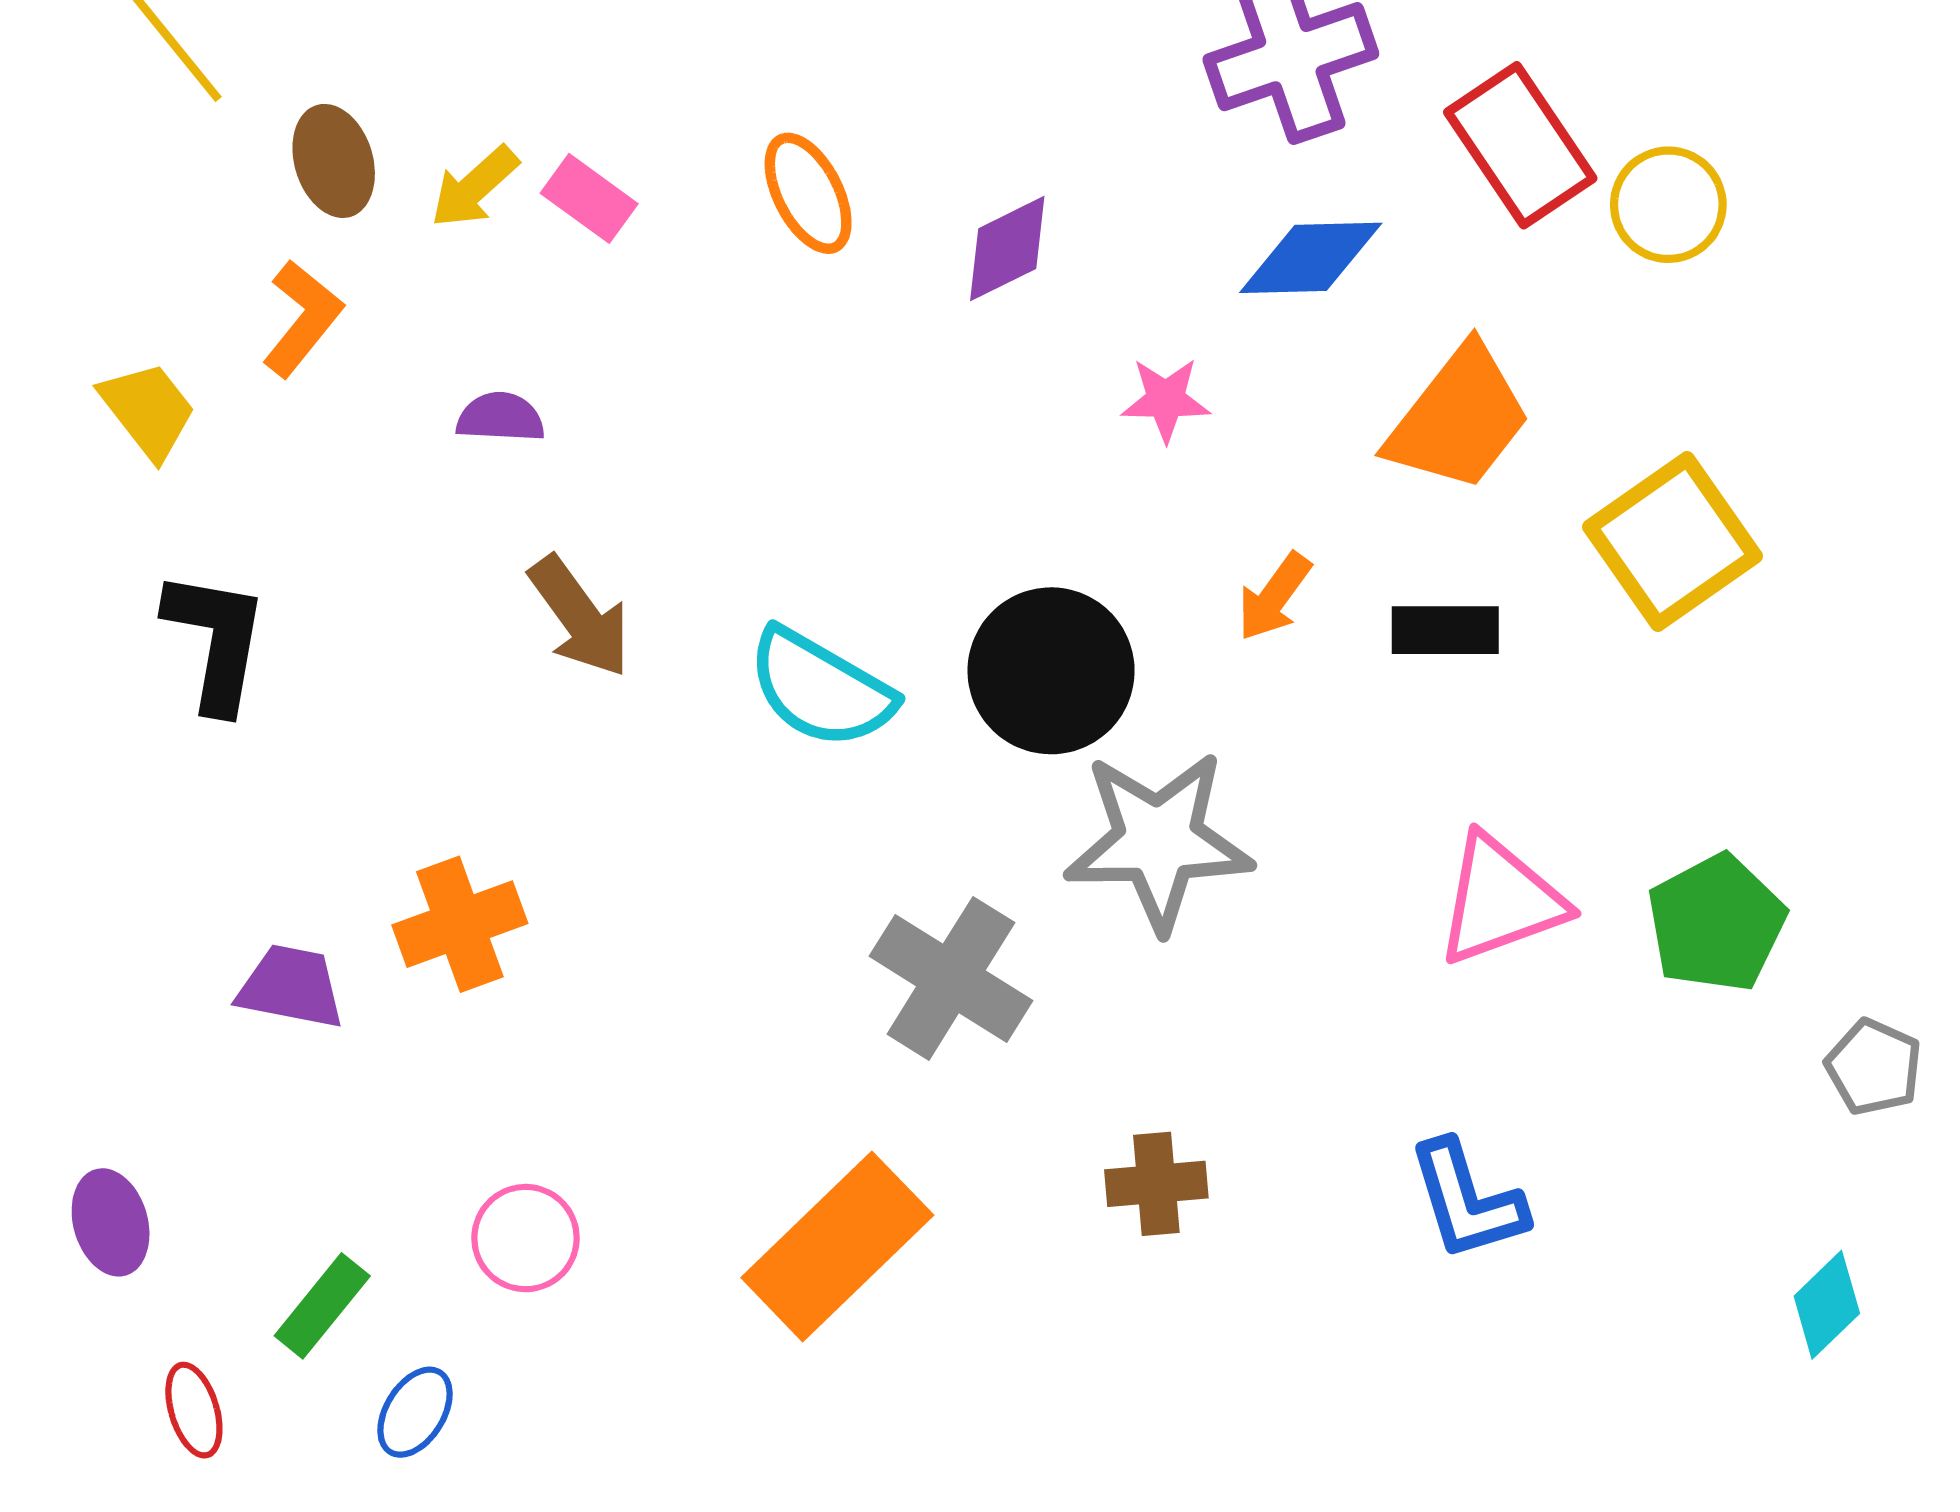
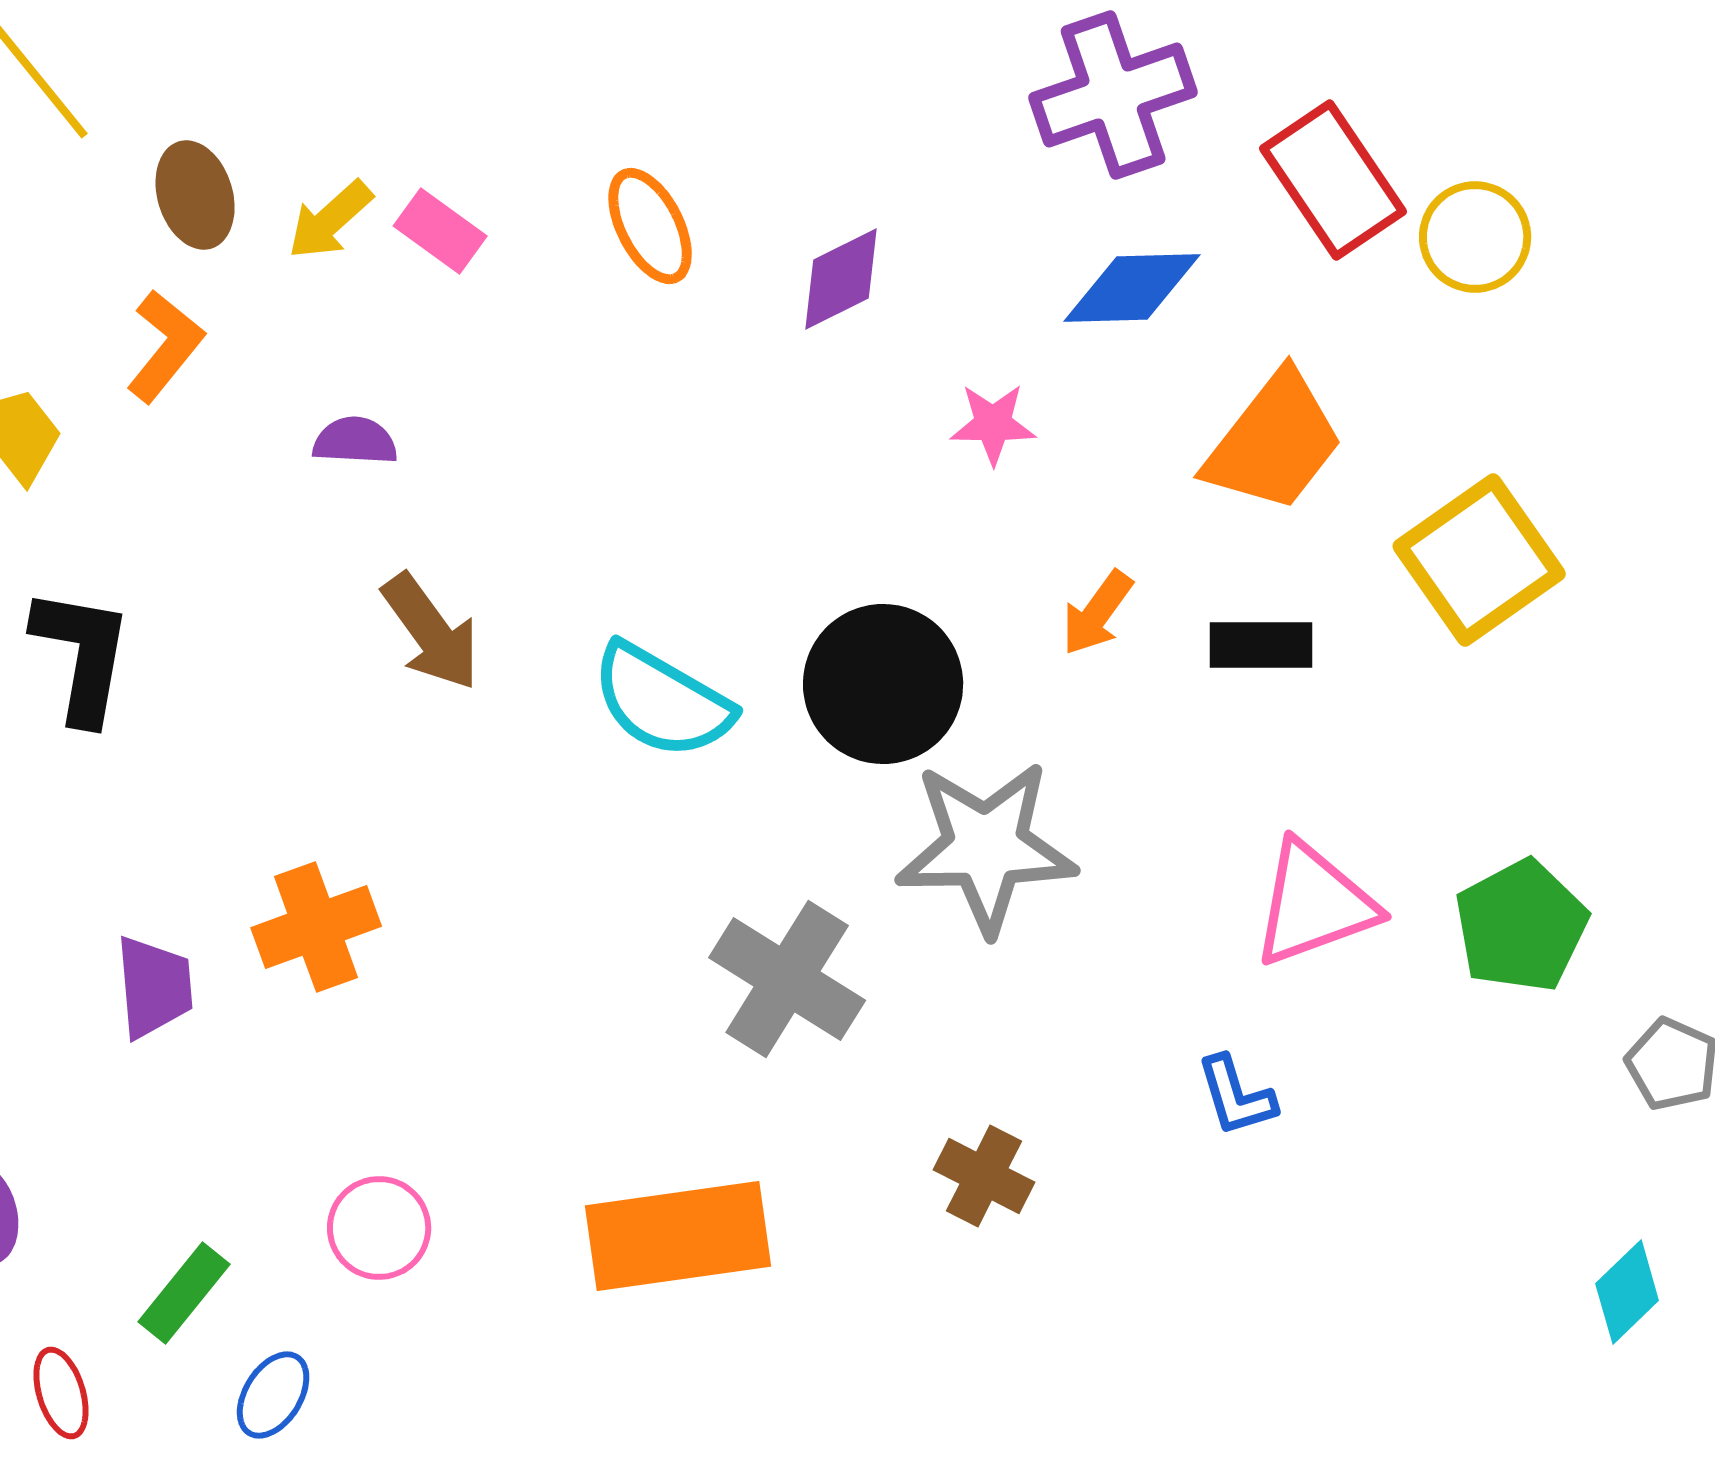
purple trapezoid: (291, 987) -> (154, 987), turned 74
brown cross: (1156, 1184) -> (984, 1176), turned 32
blue L-shape: (1467, 1201) -> (1236, 1096), moved, size x0.7
orange rectangle: (837, 1246) -> (678, 1236), turned 36

